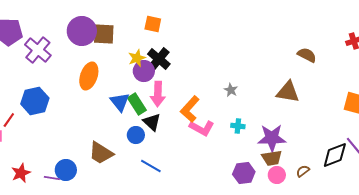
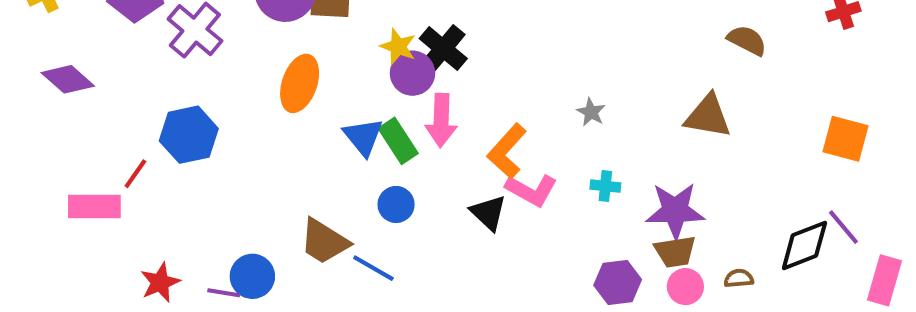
yellow star: (137, 58) -> (398, 46), turned -30
black triangle: (152, 122) -> (488, 213), moved
blue line: (151, 166) -> (373, 268), moved
brown semicircle: (303, 171) -> (739, 278), turned 32

